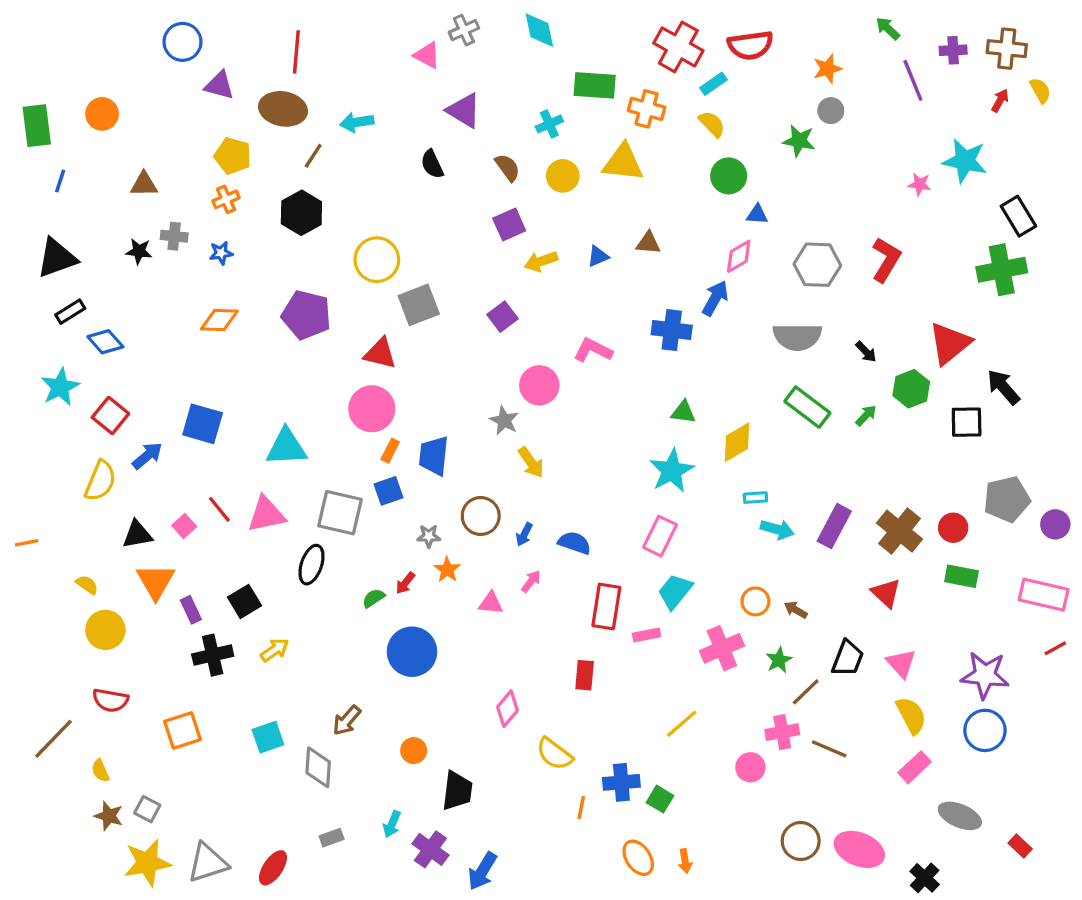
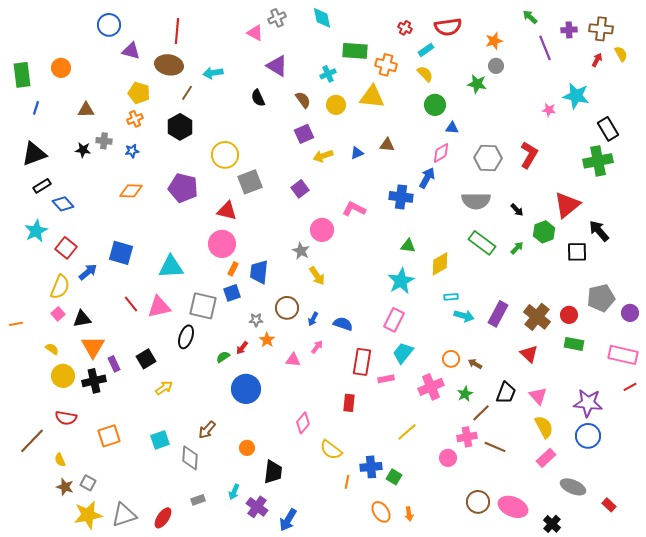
red cross: (678, 47) -> (405, 28), size x0.5
pink square: (184, 526) -> (58, 314), moved
black cross: (213, 655) -> (94, 381), moved

